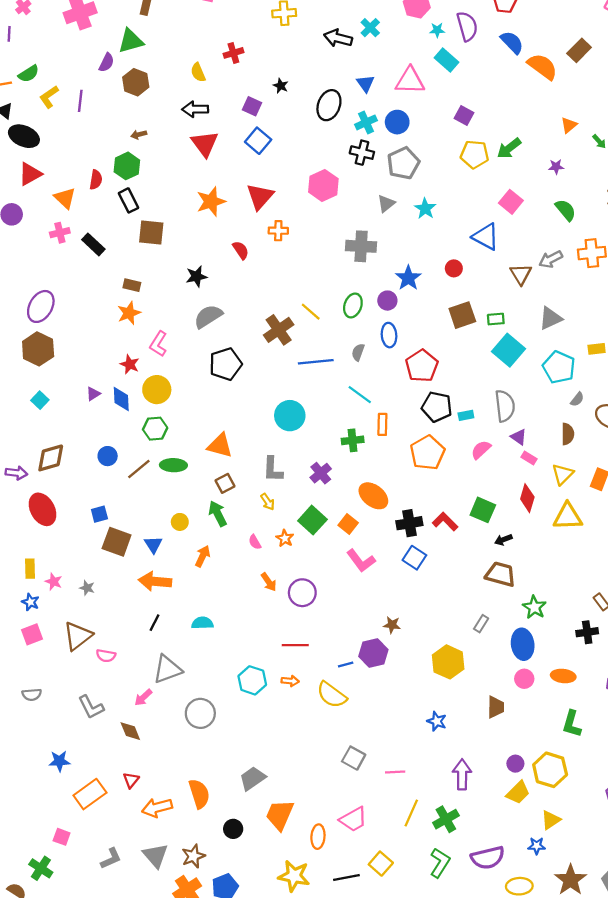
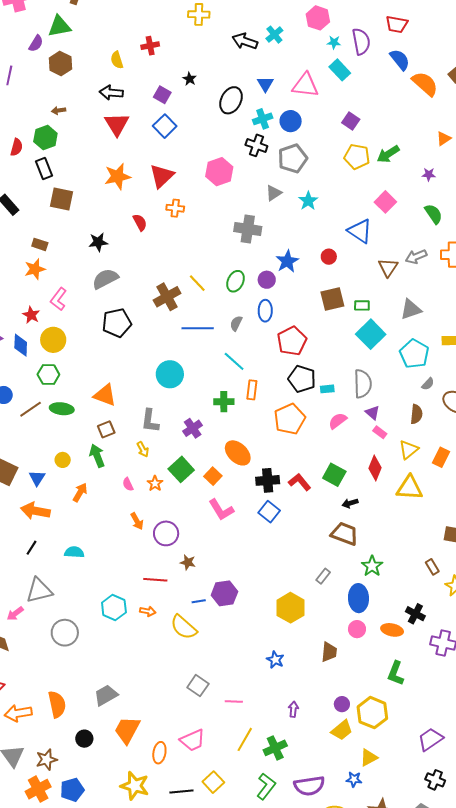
brown star: (392, 625) -> (188, 562), moved
black cross: (587, 632) -> (415, 614), moved, turned 30
purple arrow: (462, 774) -> (293, 709), size x0.6

